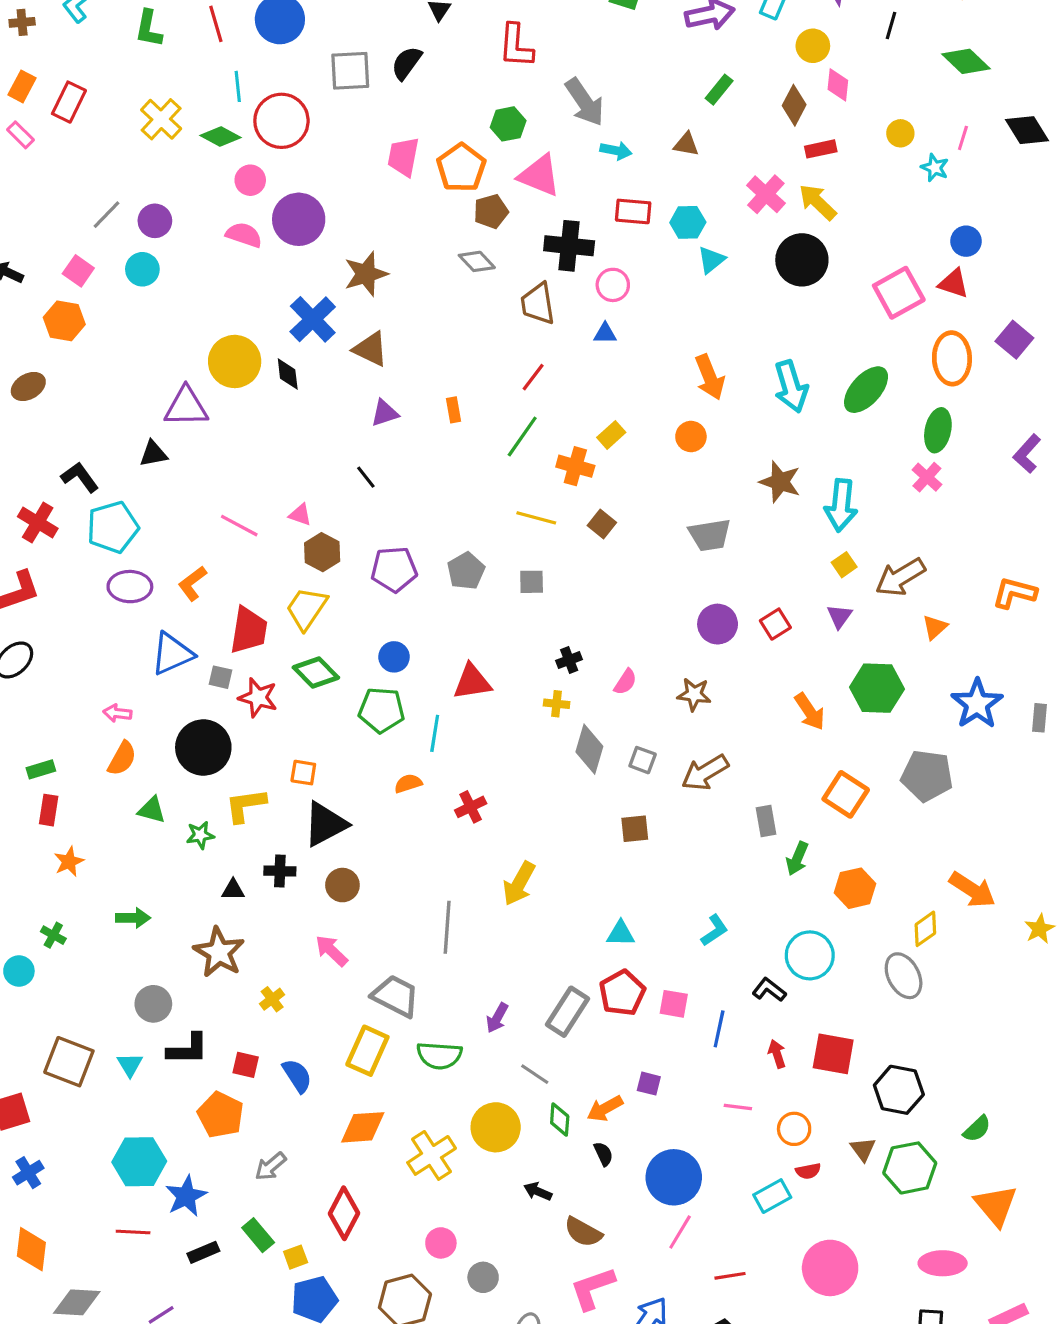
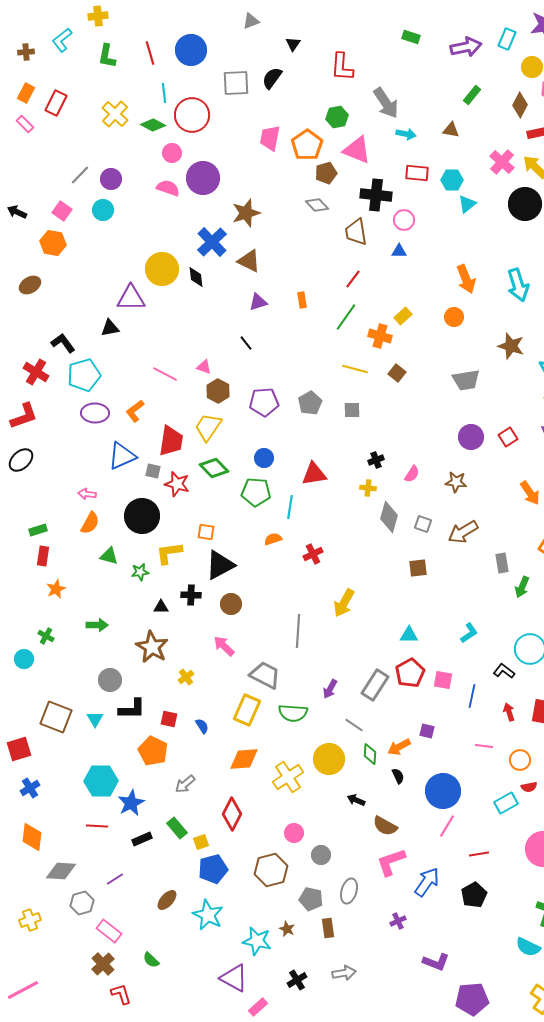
blue semicircle: (297, 1076) -> (202, 726), size x0.7

